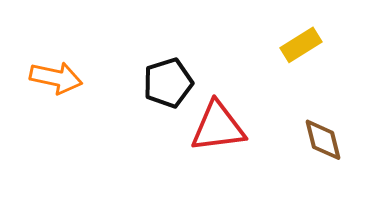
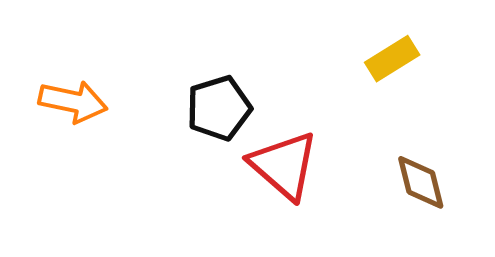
red triangle: (218, 127) -> (284, 165), turned 48

